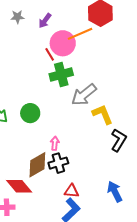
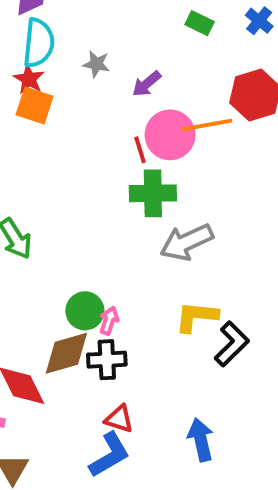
green circle: (30, 113) -> (85, 311), moved
yellow L-shape: (103, 114) -> (197, 317), moved, turned -75

